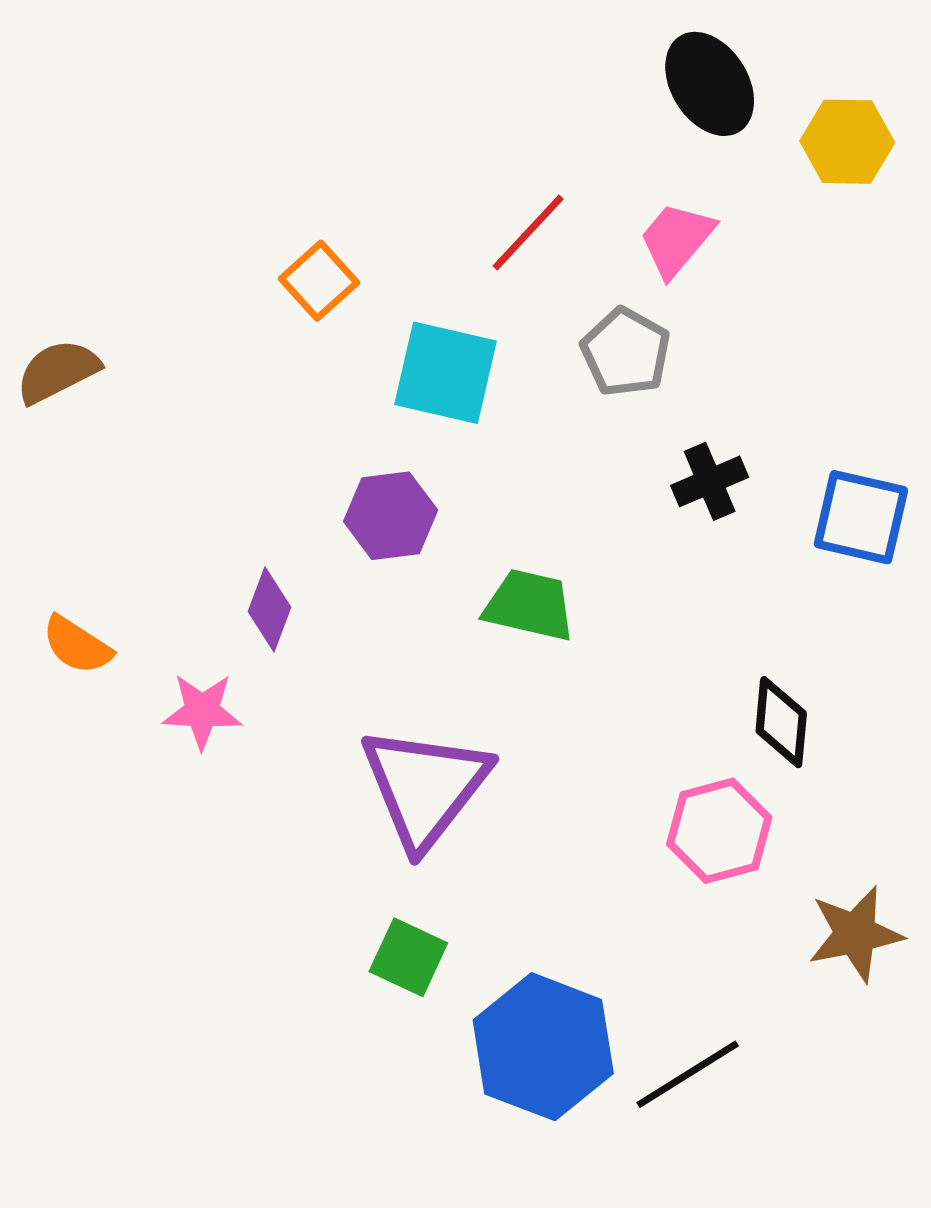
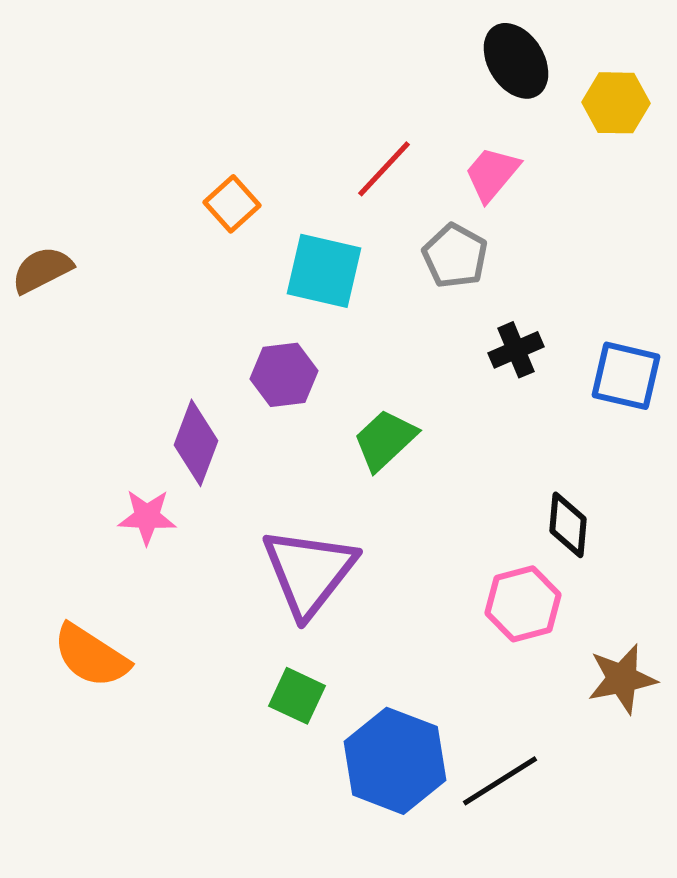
green trapezoid: (529, 605) -> (385, 440), turned -56
purple diamond: (270, 609) -> (196, 443), size x1.4
orange semicircle: (77, 645) -> (91, 656), moved, size x1.5

